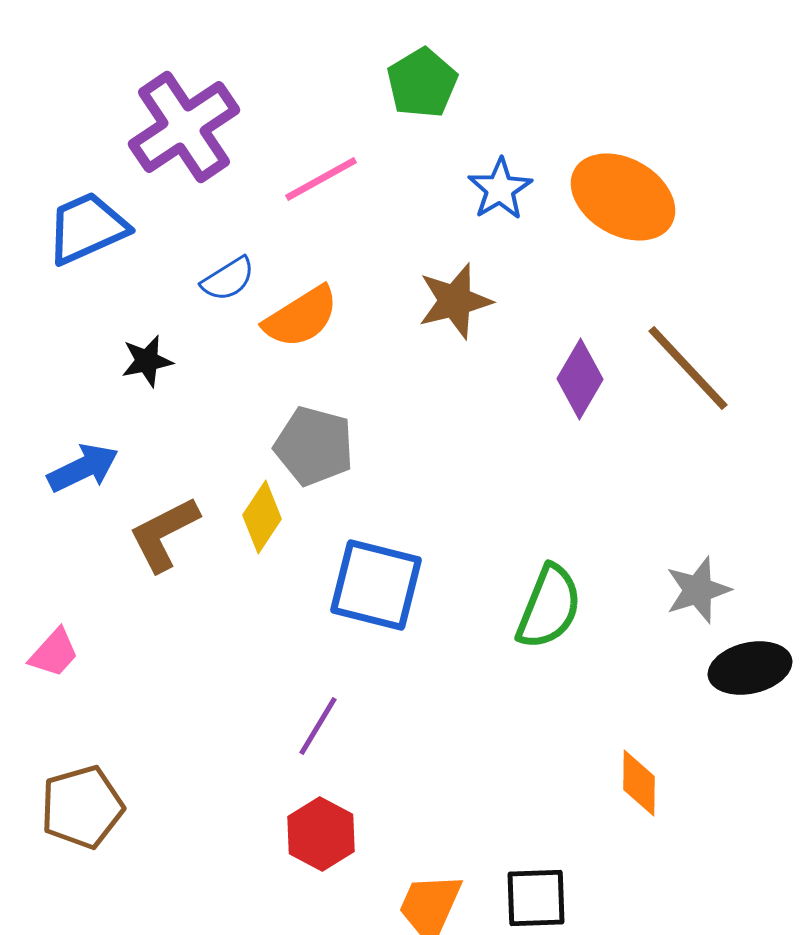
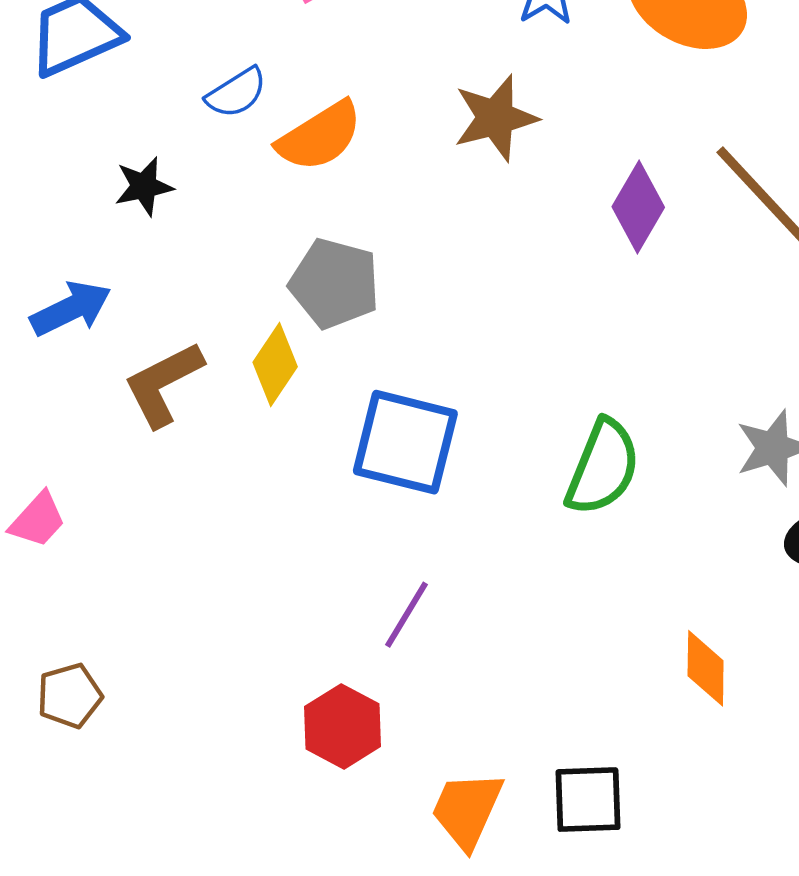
purple line: (318, 726) -> (406, 615), moved
brown pentagon: (82, 807) -> (70, 696), size x0.7

